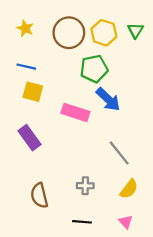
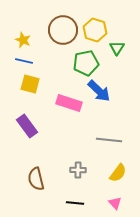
yellow star: (25, 28) -> (23, 40), moved
green triangle: (136, 31) -> (117, 48), moved
gray line: (119, 153) -> (109, 140), turned -45

